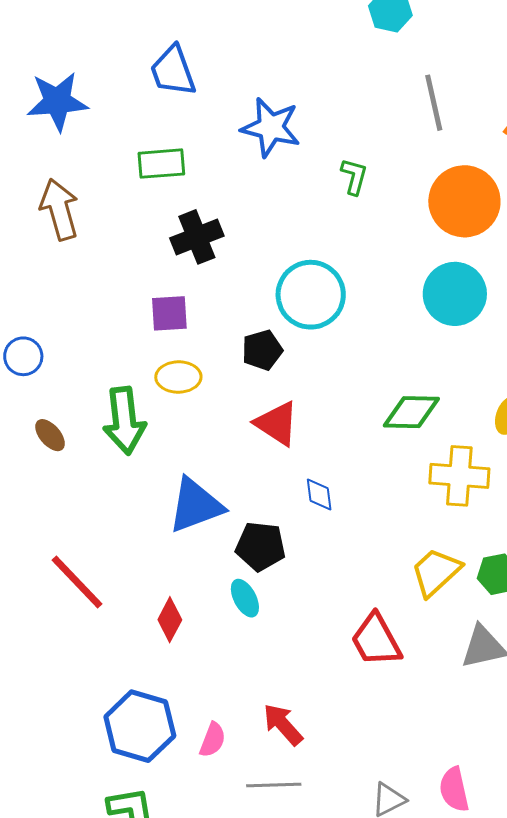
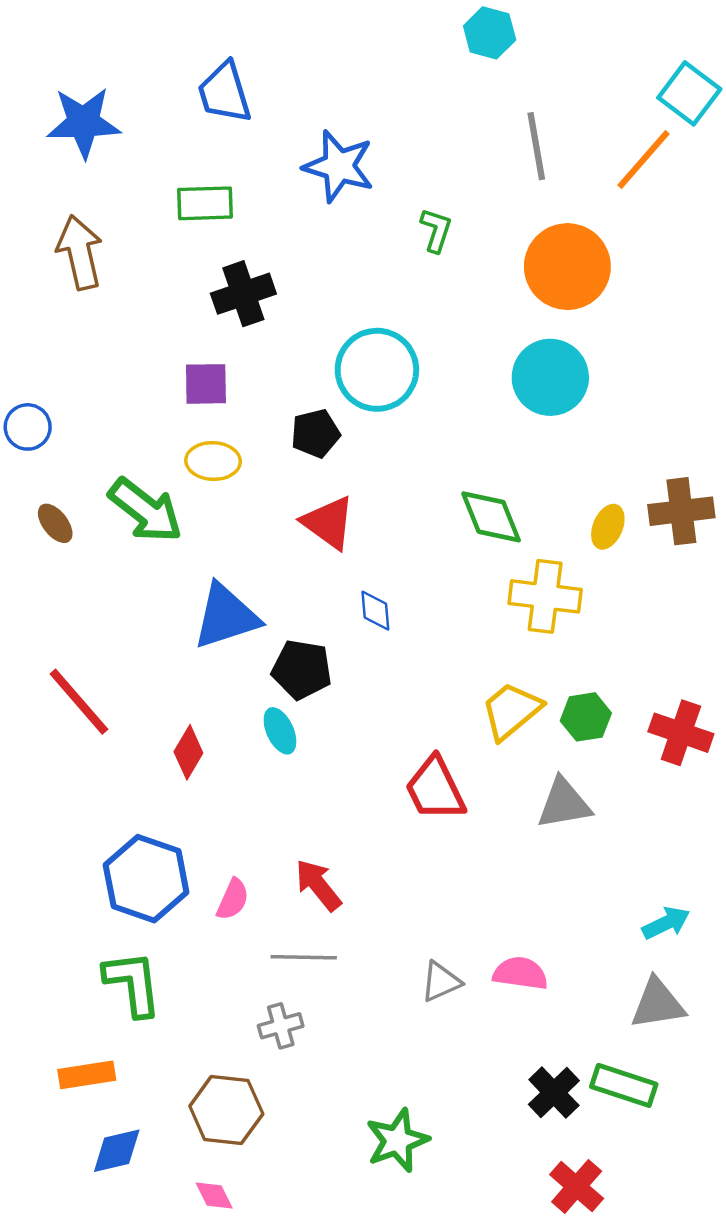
green diamond: (411, 412) -> (491, 517), turned 64
green arrow: (124, 421) -> (146, 510), turned -48
pink semicircle: (454, 789) -> (520, 973), turned 108

